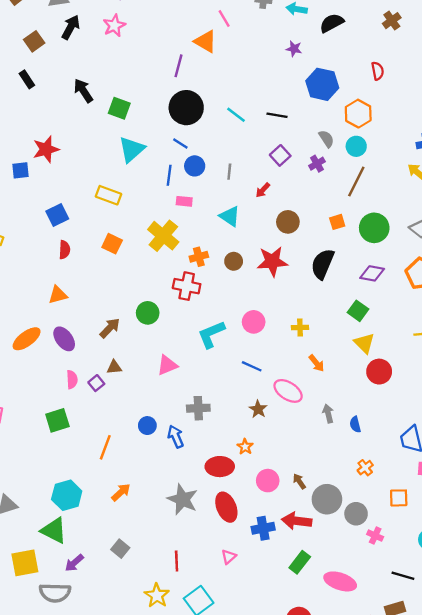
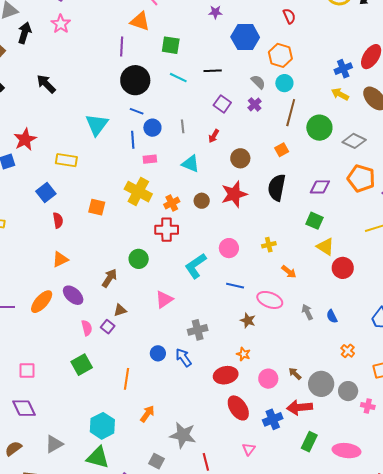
green square: (119, 108) -> (171, 45), moved
yellow rectangle: (108, 195) -> (66, 160), moved
green circle: (374, 228) -> (319, 128), moved
gray star: (183, 499) -> (183, 435), moved

